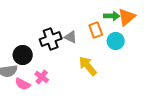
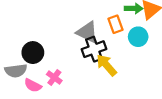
gray triangle: (71, 37) -> (87, 32), size x1.5
black cross: (51, 39) -> (94, 49), moved

